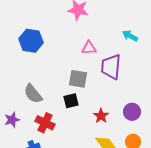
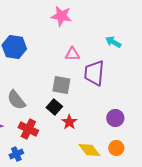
black square: (71, 101) -> (54, 107), turned -35
red star: (101, 116) -> (69, 122), moved

